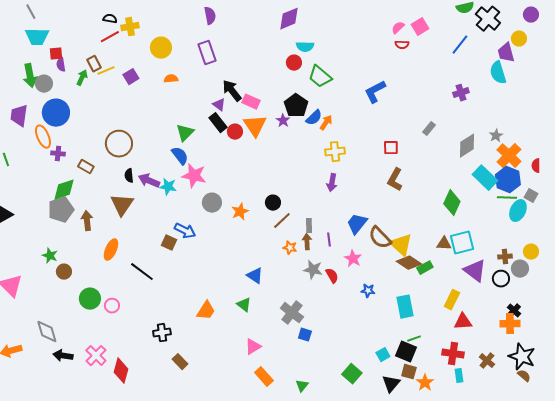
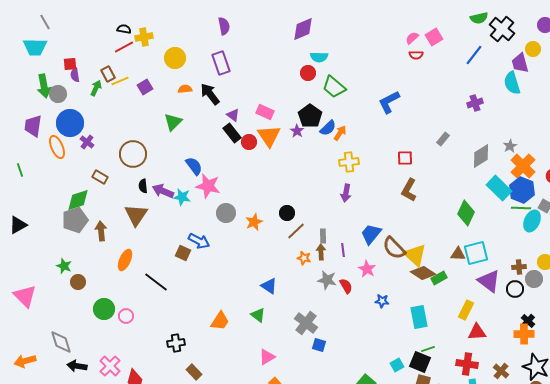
cyan trapezoid: (37, 37) -> (35, 47), moved
black arrow: (232, 91) -> (210, 94), moved
green triangle: (185, 133) -> (173, 122), moved
purple cross: (58, 154) -> (87, 142), moved, turned 32

